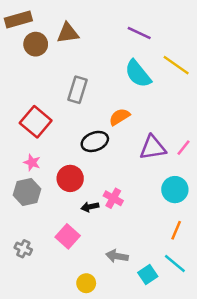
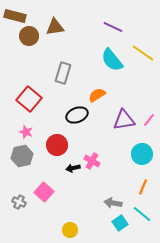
brown rectangle: (18, 20) -> (15, 16), turned 30
pink square: (68, 236) -> (44, 192), moved
gray arrow: (117, 256) -> (113, 203), moved

